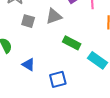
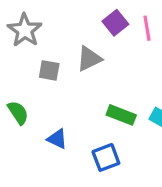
green rectangle: (72, 43) -> (121, 115), moved

